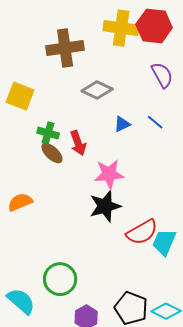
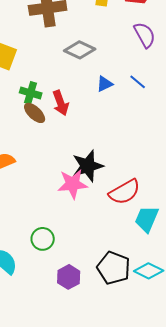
pink star: (109, 174) -> (73, 184), moved
cyan trapezoid: (164, 242) -> (147, 219), moved
green circle: (60, 279) -> (43, 239), size x0.7

